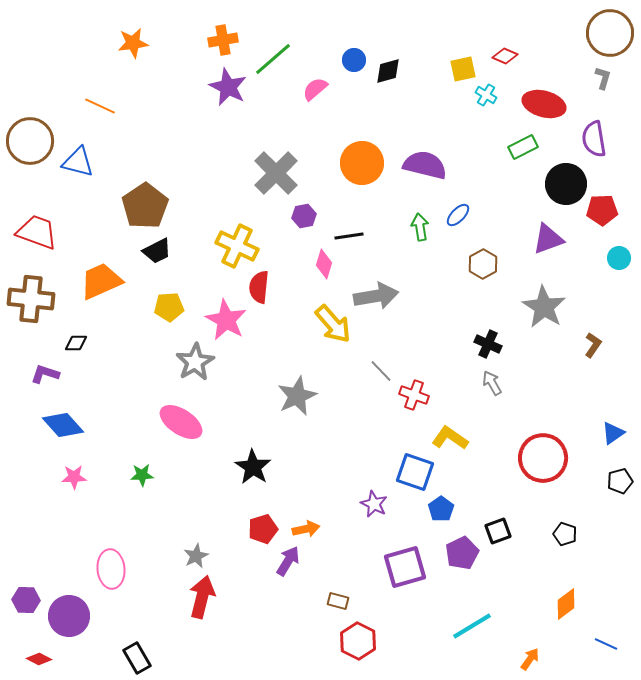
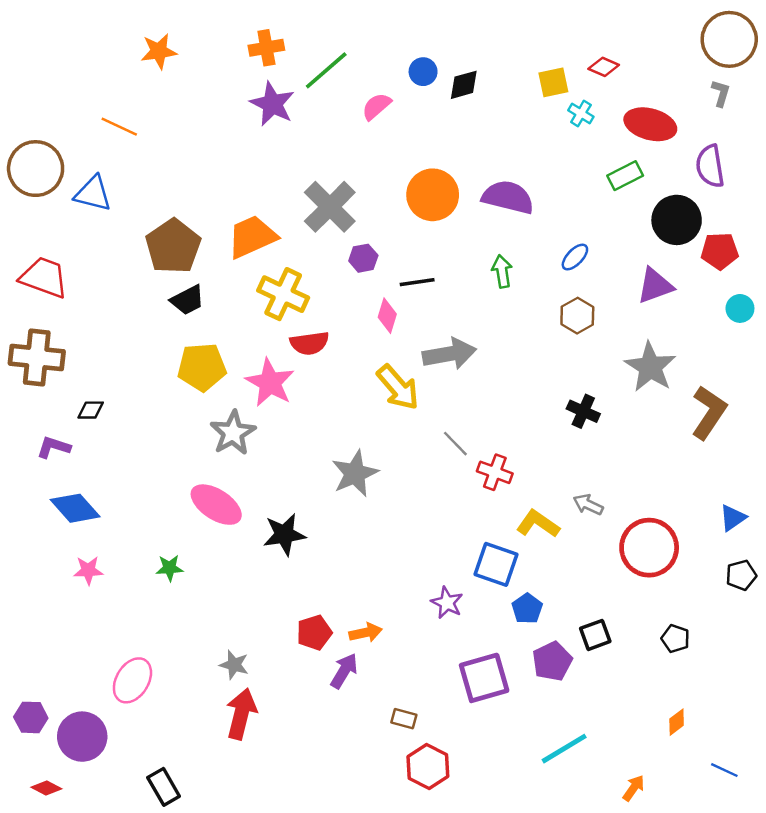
blue ellipse: (458, 215) -> (575, 257), moved
orange trapezoid: (101, 281) -> (252, 237), moved
red semicircle: (259, 287) -> (309, 343), turned -104
yellow pentagon: (169, 307) -> (202, 367), size x1.4
brown L-shape: (593, 345) -> (709, 412), size x1.8
gray arrow: (492, 383) -> (588, 505), moved, turned -35
black star: (253, 467) -> (284, 534), moved, turned 30
gray star: (196, 556) -> (234, 665), turned -30
pink ellipse: (111, 569) -> (132, 680), turned 36
orange diamond: (566, 604) -> (677, 722), size x0.7

